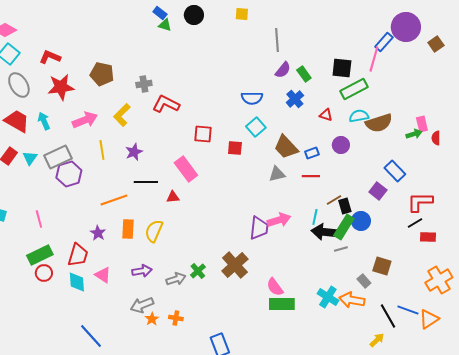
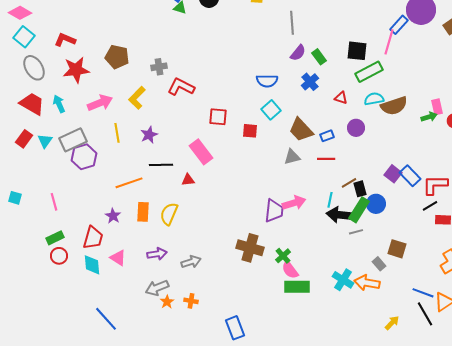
blue rectangle: (395, 171) -> (410, 176), moved
green rectangle: (40, 255) -> (55, 238), size x0.7
brown cross: (235, 265) -> (250, 248), turned -32
green cross: (198, 271) -> (283, 256), moved
black line: (388, 316) -> (425, 314), moved

